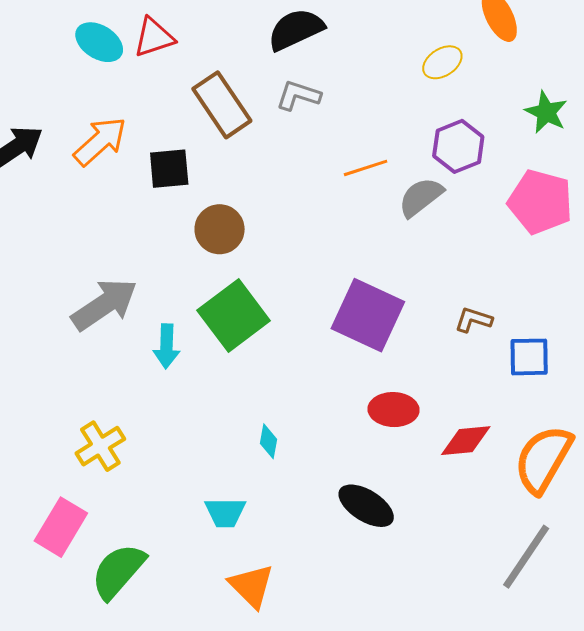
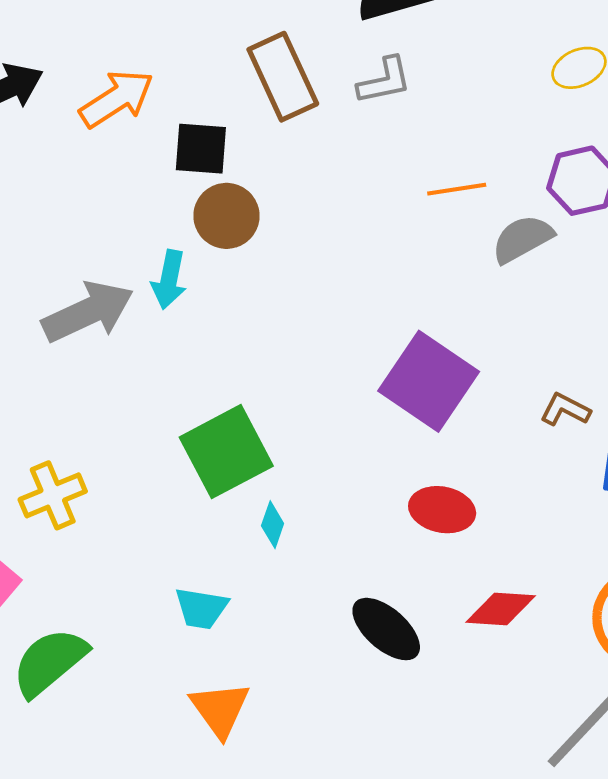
gray L-shape: (298, 95) -> (384, 81), turned 141
brown circle: (220, 229) -> (226, 216), moved
green square: (234, 315) -> (226, 452), moved
cyan arrow: (167, 346) -> (169, 280), moved
red diamond: (466, 441) -> (501, 609), moved

